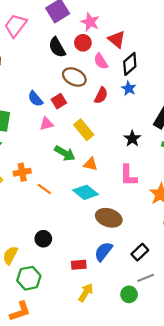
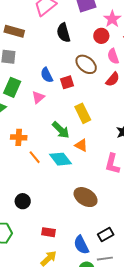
black semicircle: (57, 47) -> (63, 33), moved
red semicircle: (101, 95) -> (113, 79), moved
pink triangle: (46, 124) -> (38, 97), moved, turned -40
cyan diamond: (85, 192) -> (61, 159), moved
blue semicircle: (103, 252) -> (81, 245), moved, turned -78

